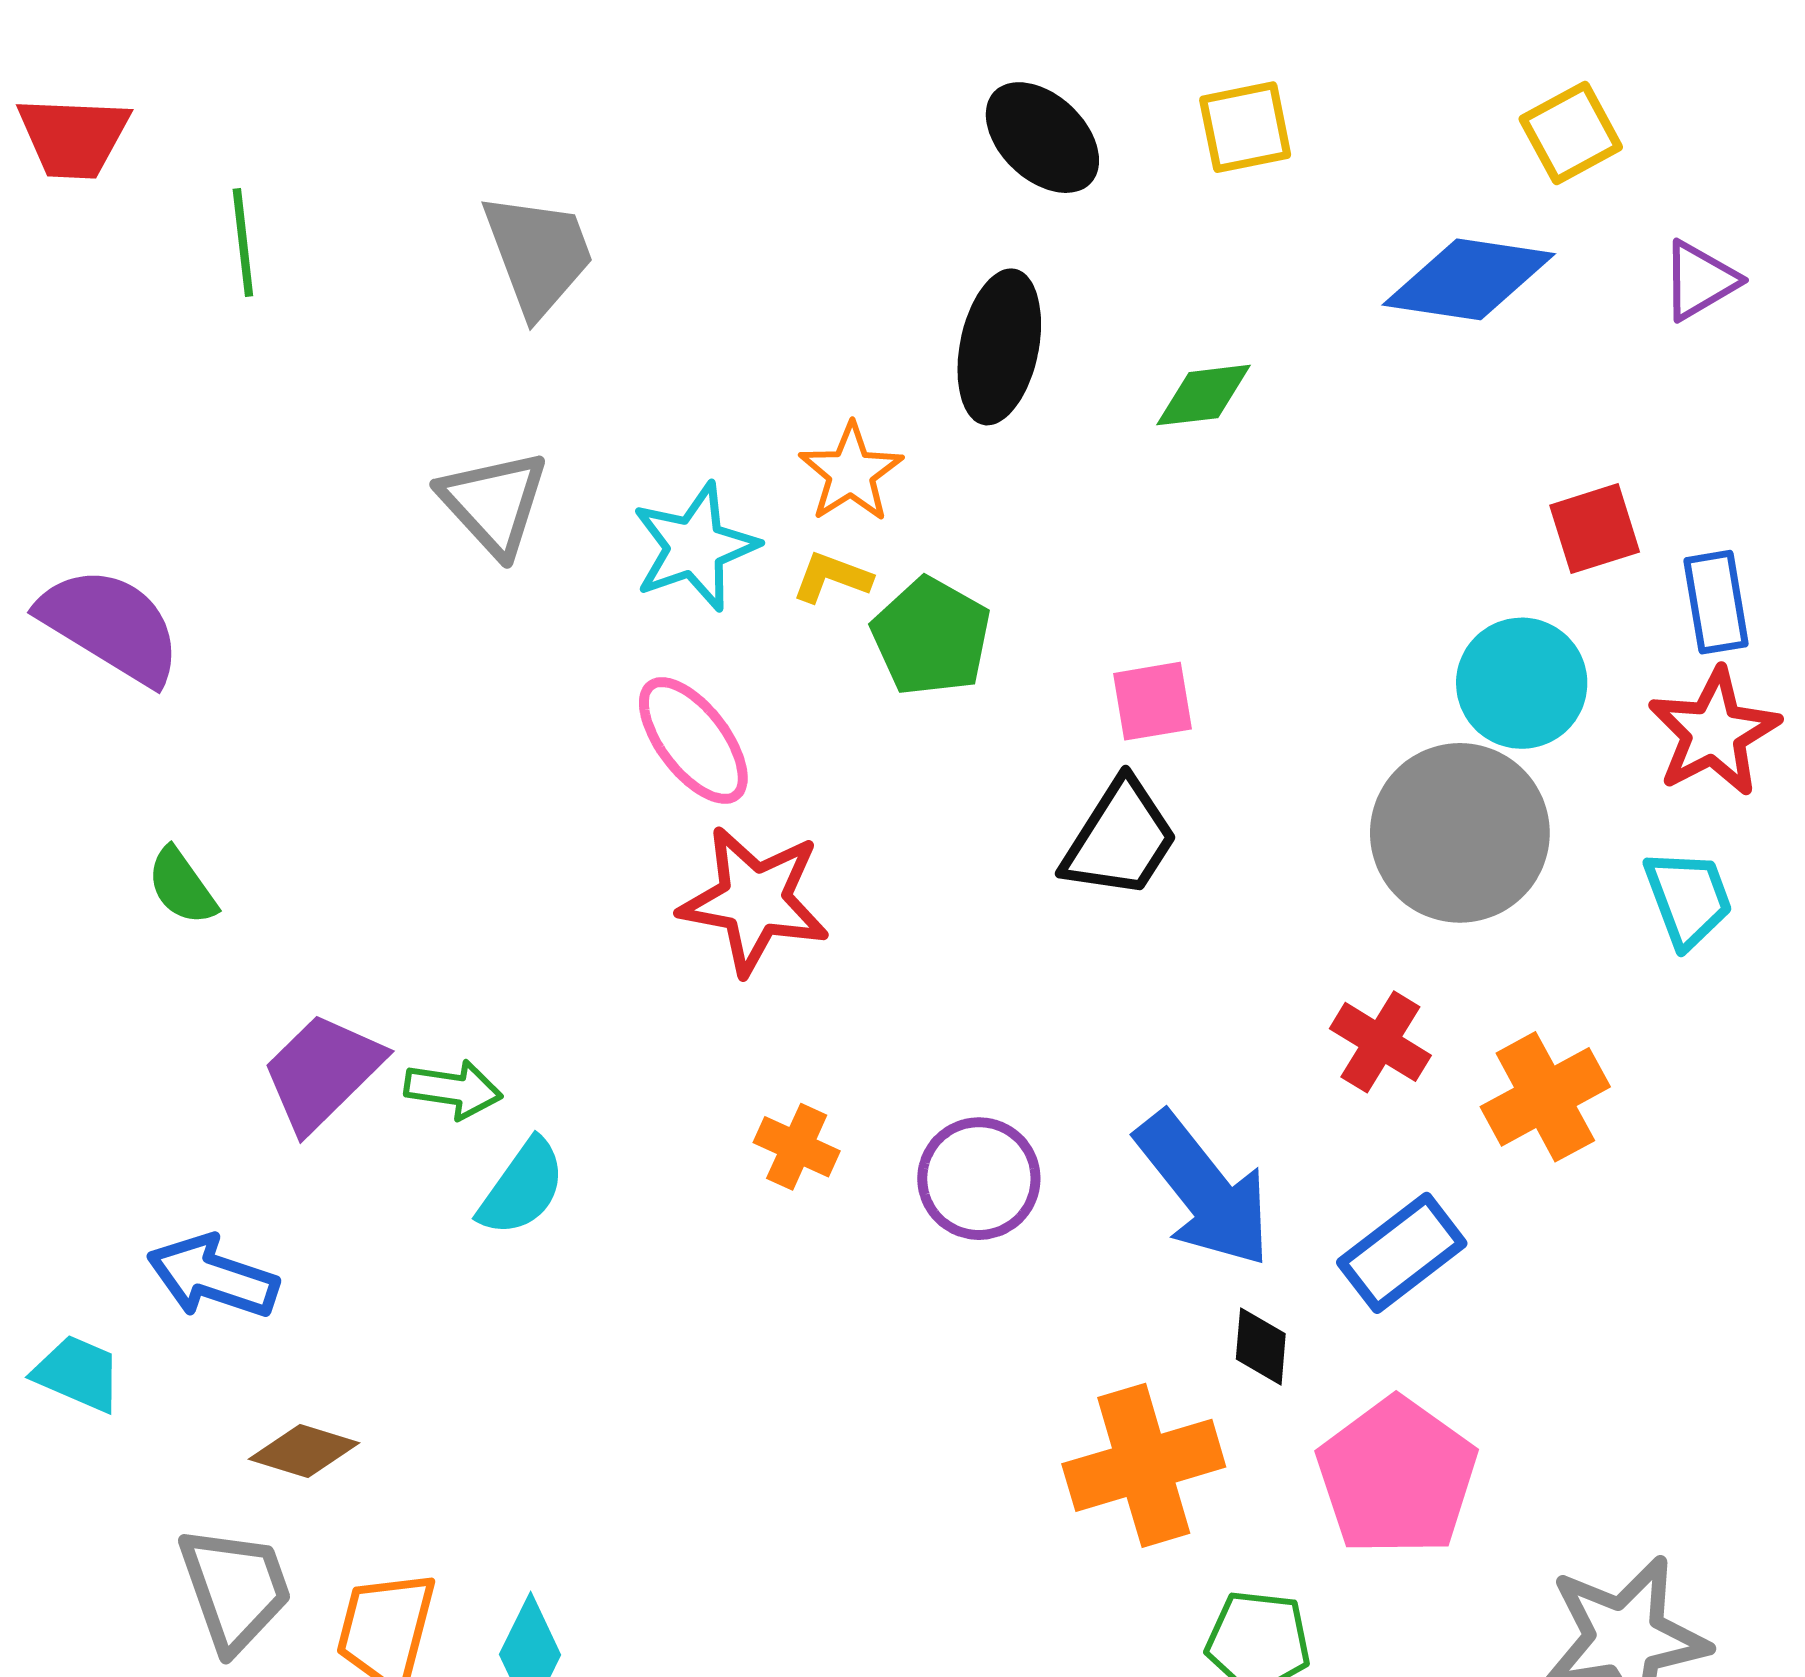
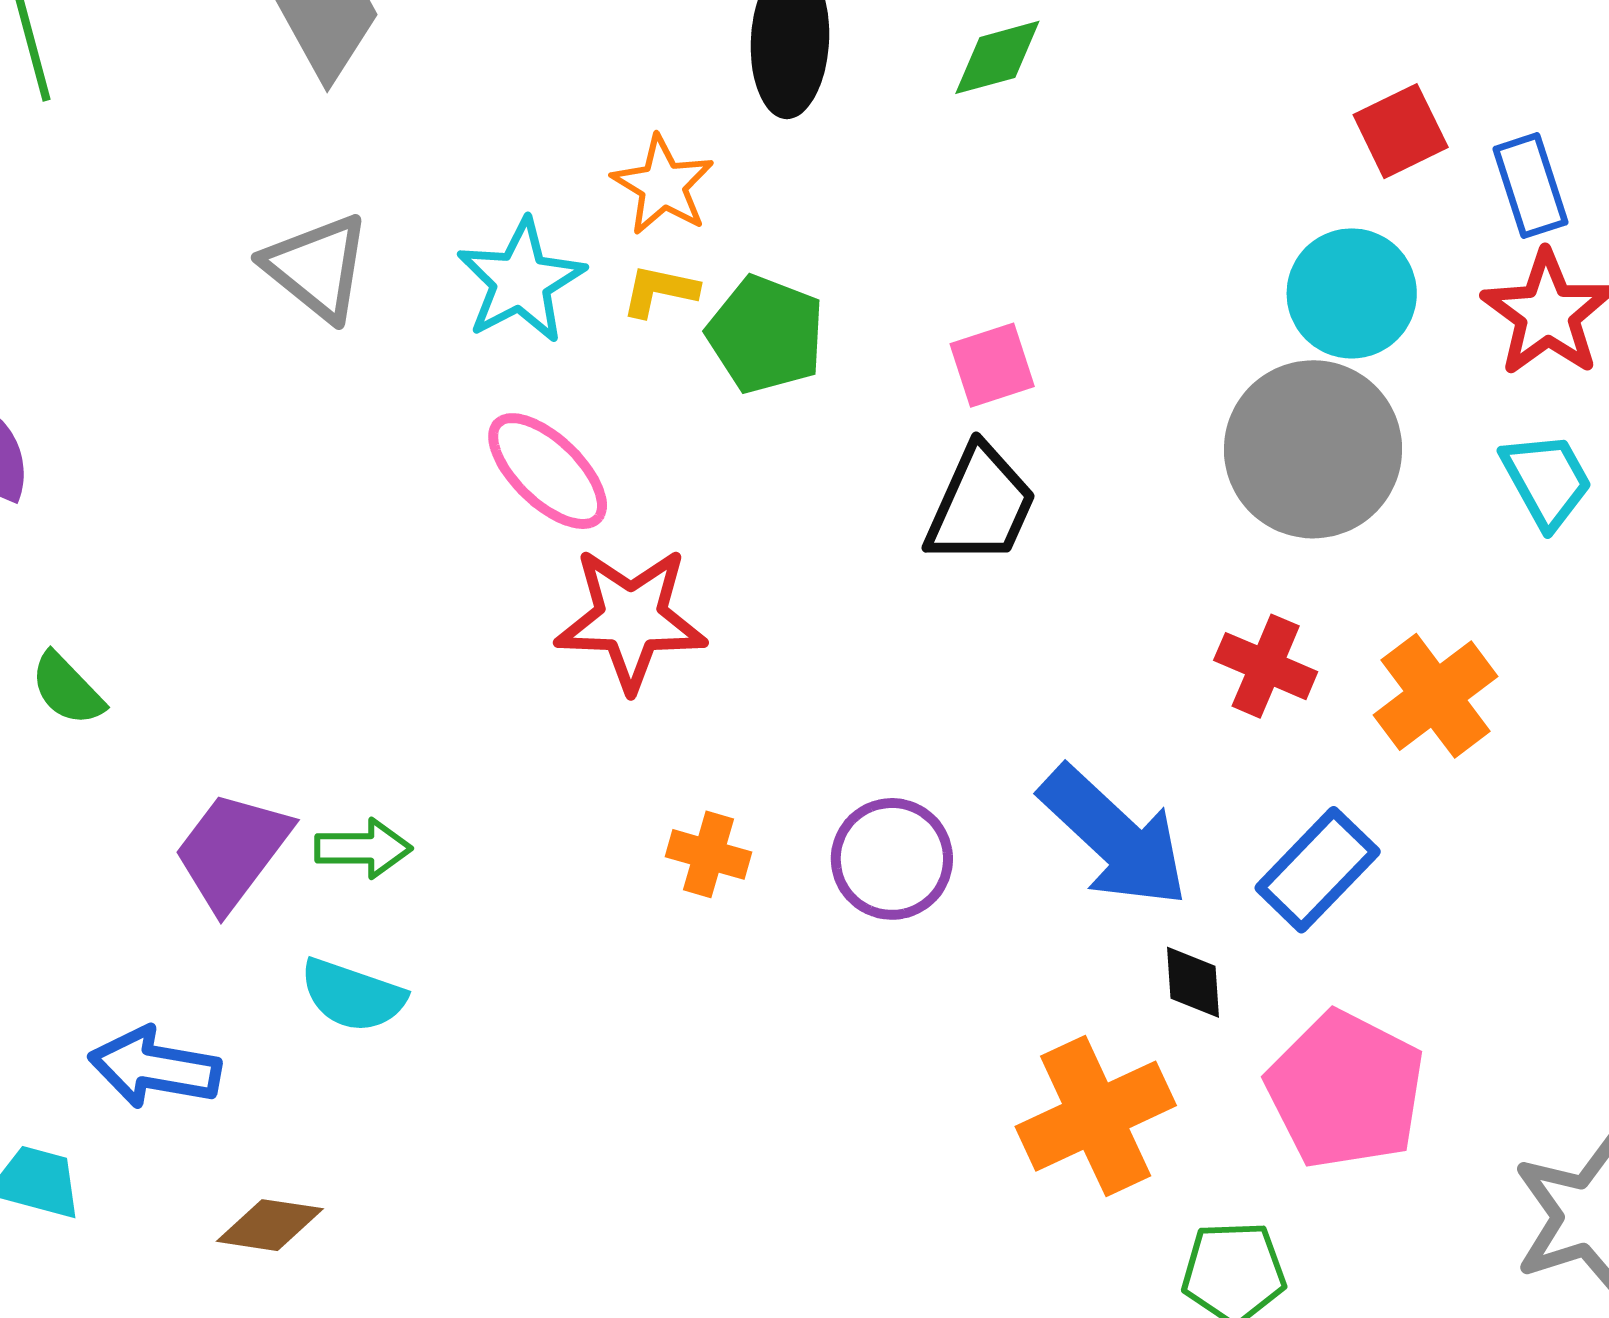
cyan semicircle: (522, 1188) -> (353, 995), moved, turned 82

